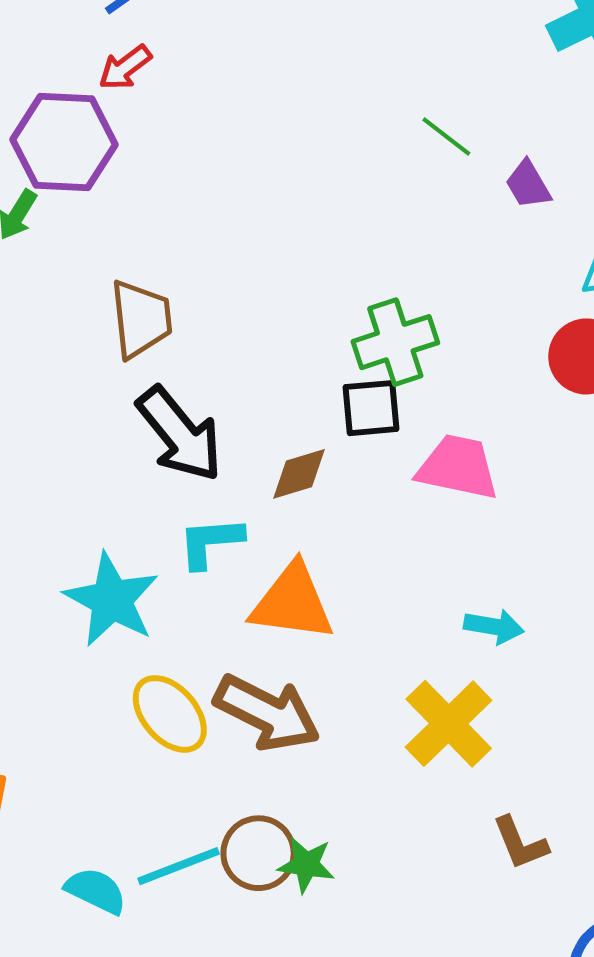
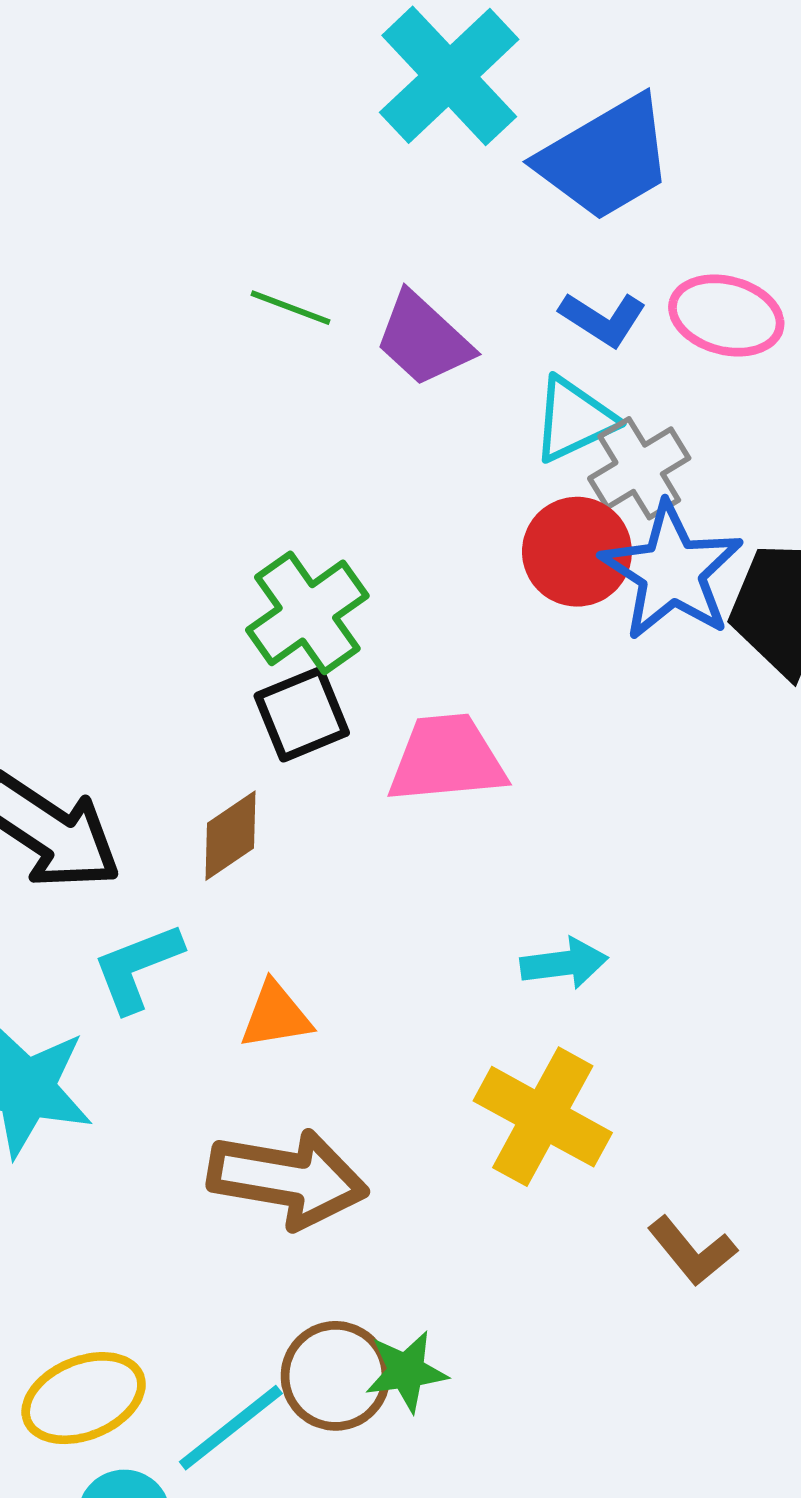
purple trapezoid: (528, 185) -> (423, 339), size x1.4
orange triangle: (292, 602) -> (276, 1016), size x0.6
yellow ellipse: (170, 714) -> (84, 1398), moved, turned -54

